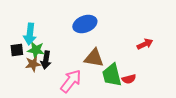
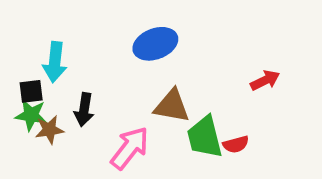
green star: (36, 50) -> (31, 115), moved
brown star: (33, 64) -> (49, 130), moved

